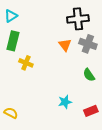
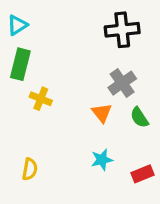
gray cross: (88, 44) -> (122, 83), moved, turned 36
orange triangle: (65, 45) -> (102, 113), moved
yellow semicircle: (11, 113) -> (30, 169), moved, turned 72

